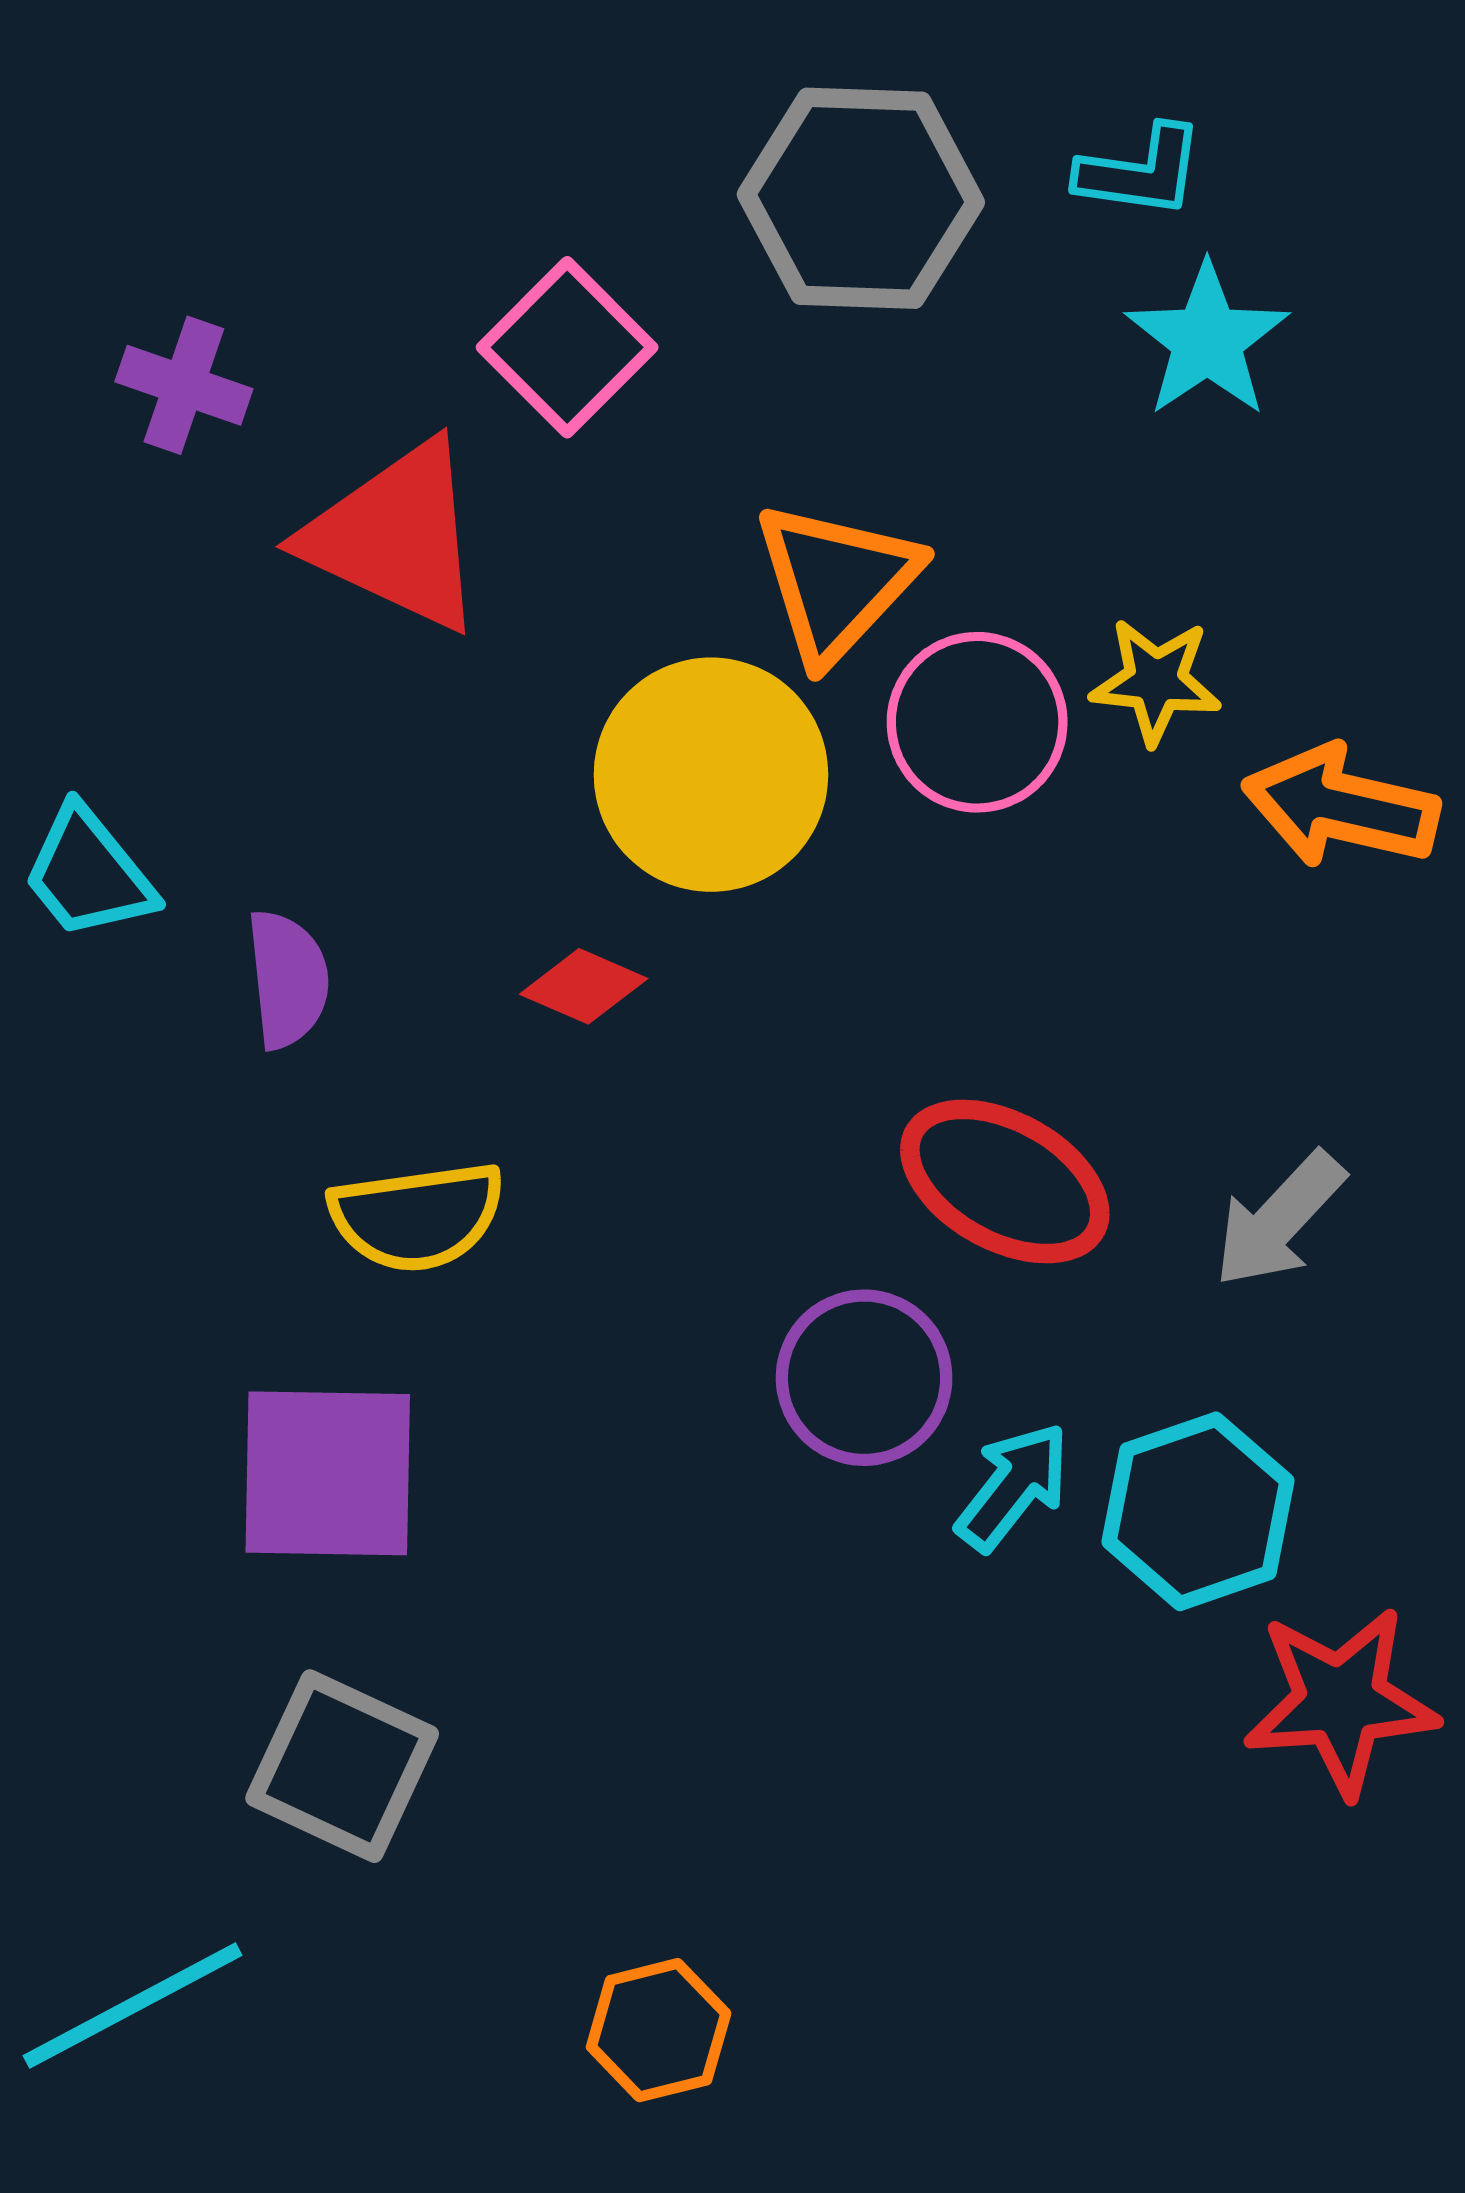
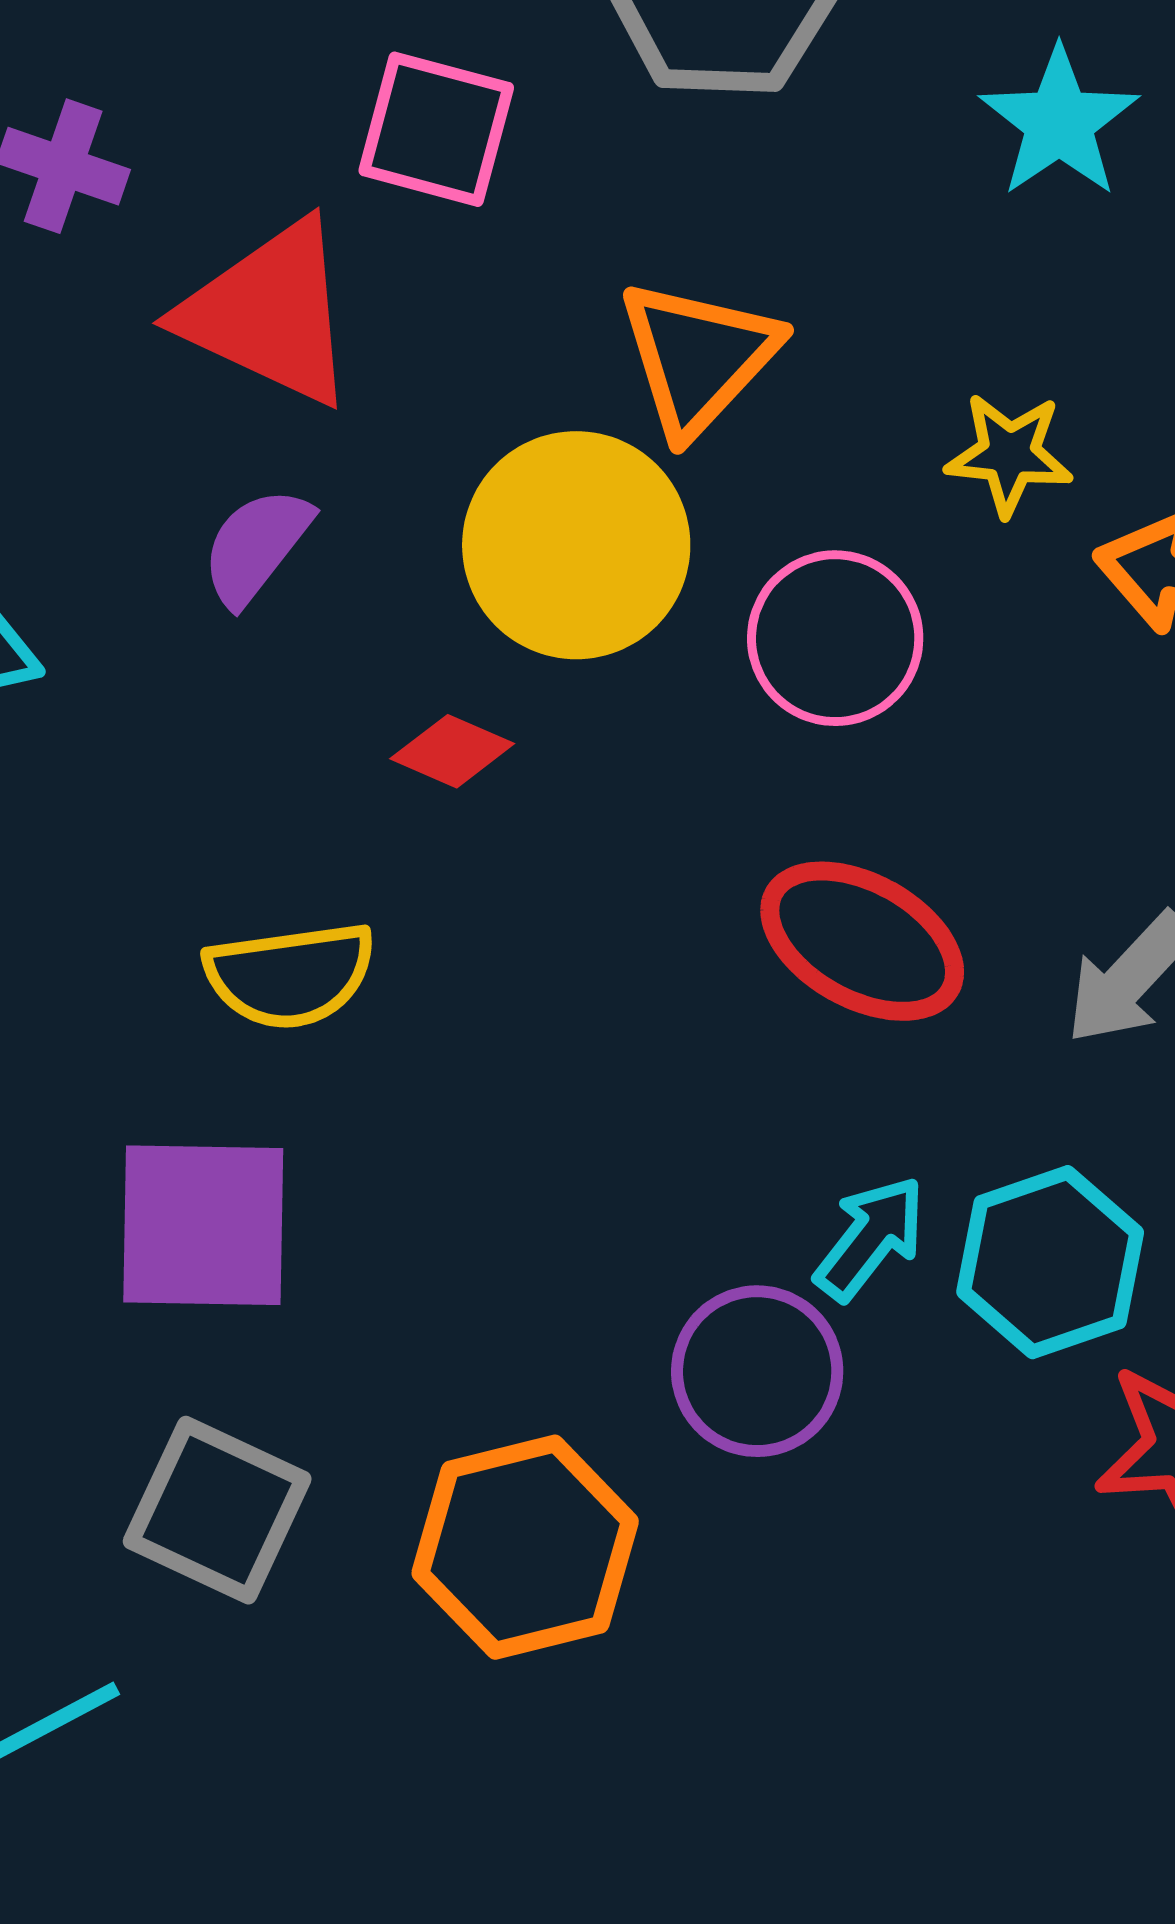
pink square: (567, 347) -> (436, 129), turned -30
pink circle: (977, 722) -> (835, 638), moved
purple semicircle: (288, 979) -> (256, 546), moved, turned -136
purple circle: (864, 1378) -> (757, 1371), moved
orange hexagon: (659, 2030) -> (525, 1547), moved, size x1.6

